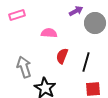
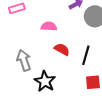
red semicircle: (62, 56) -> (62, 49), turned 98

